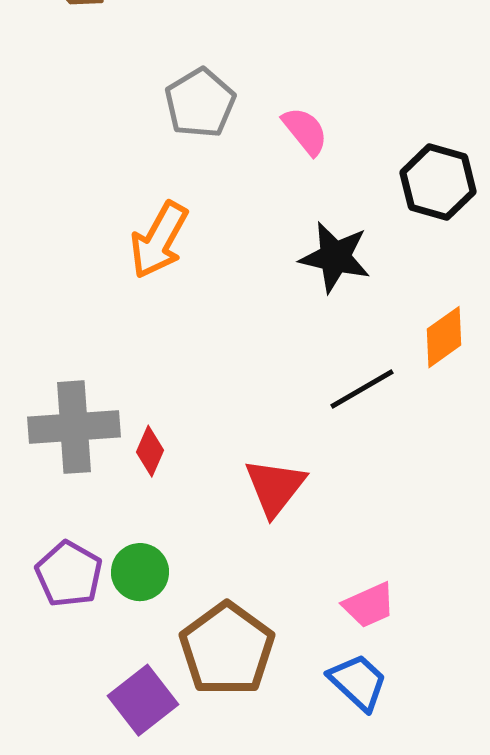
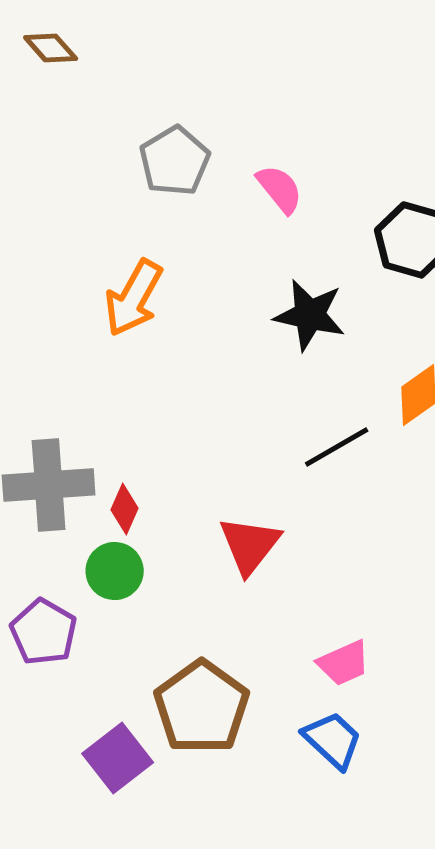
green circle: (140, 572) -> (115, 571), moved

